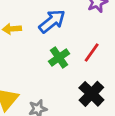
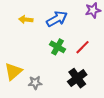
green cross: (59, 58) -> (58, 47), turned -35

